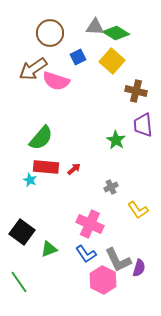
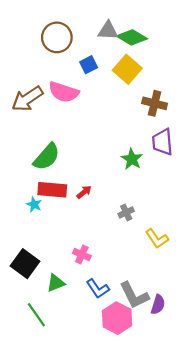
brown arrow: (33, 69) -> (27, 99), moved
pink cross: (90, 224) -> (82, 255), moved, size x0.6
green line: (19, 282) -> (36, 315), moved

